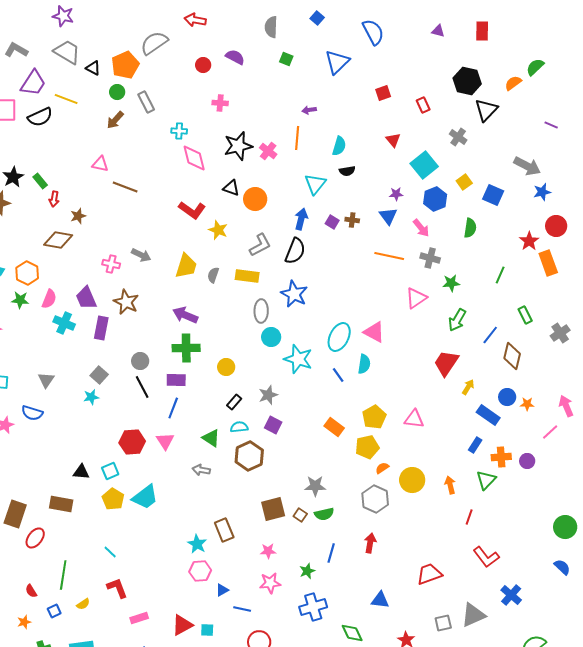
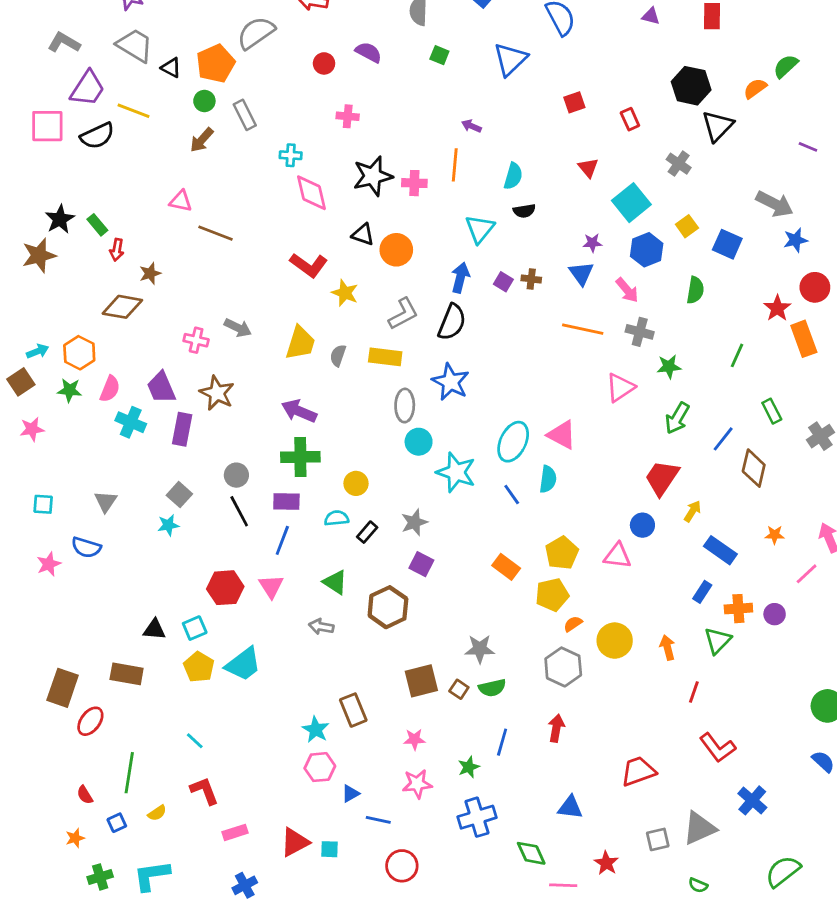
purple arrow: (309, 110) -> (471, 126), turned 32
pink cross: (268, 151) -> (414, 183), turned -36
blue circle: (507, 397) -> (642, 525), moved
cyan semicircle: (239, 427) -> (337, 518), moved

